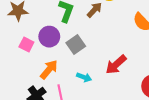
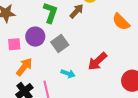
pink square: (26, 45) -> (14, 44), turned -32
orange arrow: (49, 69) -> (24, 67), moved

